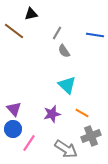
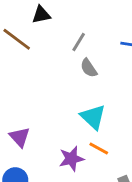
purple triangle: (14, 109) -> (20, 137), moved
orange line: (82, 113) -> (99, 149), moved

